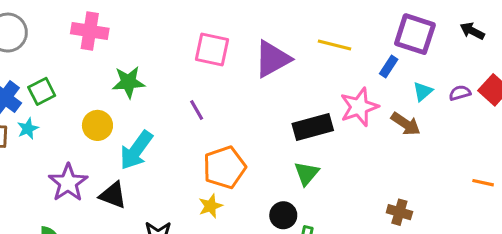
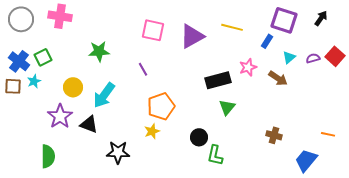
pink cross: (90, 31) -> (60, 16), moved
black arrow: (472, 31) -> (321, 18), turned 98
pink star: (359, 107) -> (248, 67), size x0.7
yellow circle: (97, 125) -> (73, 87), moved
green triangle: (307, 173) -> (227, 107), moved
orange line: (483, 183) -> (328, 134), moved

